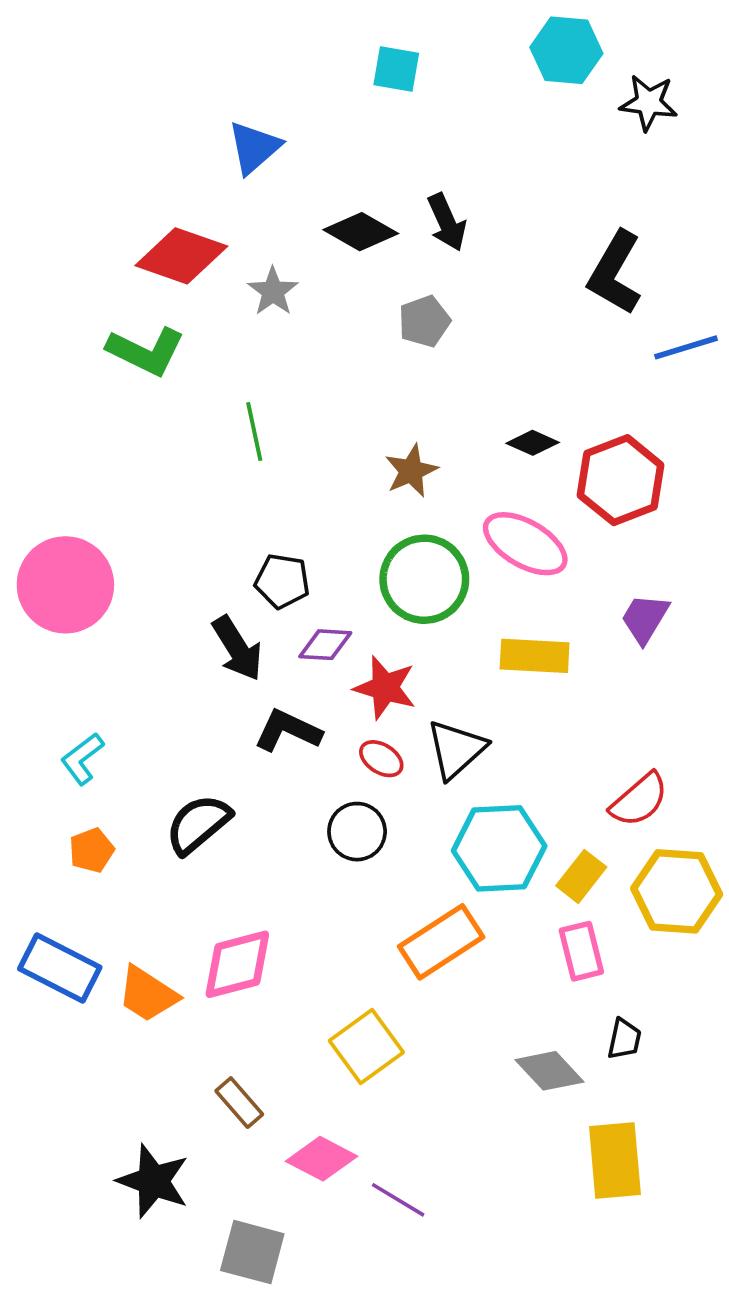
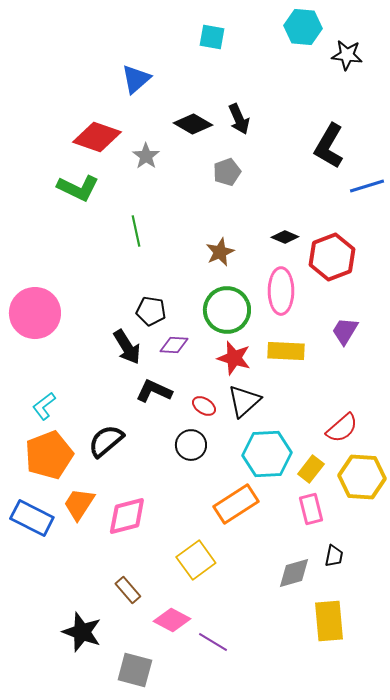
pink ellipse: (525, 544) -> (281, 291), turned 60
red star: (385, 688) -> (234, 358), moved
orange pentagon: (92, 850) -> (49, 455), size x2.0
orange trapezoid: (148, 994) -> (79, 504), moved, turned 90
gray diamond: (550, 1071) -> (294, 573), turned -63

